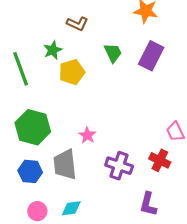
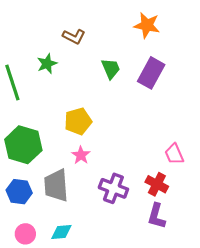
yellow pentagon: (72, 72) -> (78, 121), moved
purple L-shape: (148, 204) -> (157, 216), moved

